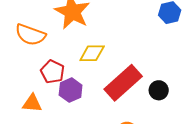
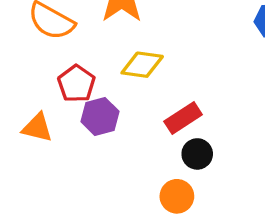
red rectangle: (123, 83) -> (183, 118), size x0.6
black circle: (159, 90) -> (197, 154), moved

